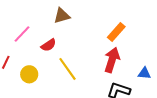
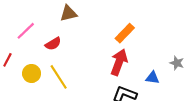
yellow line: (67, 69) -> (59, 77), moved

